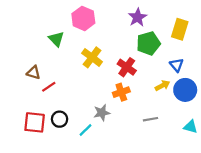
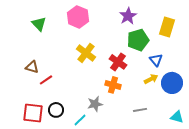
green triangle: (56, 39) -> (39, 24), moved
blue triangle: (177, 65) -> (156, 60), moved
orange cross: (121, 92) -> (113, 85), turned 35

